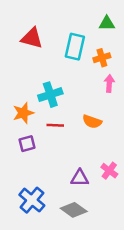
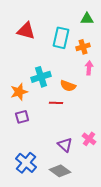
orange semicircle: (92, 122) -> (68, 86), moved
red line: (55, 125) -> (56, 103), moved
purple triangle: (80, 178) -> (65, 145), turned 42

